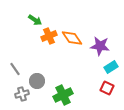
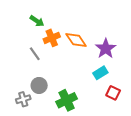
purple star: (100, 46) -> (106, 48), turned 30
cyan rectangle: (111, 67) -> (100, 73), moved
gray line: (15, 69) -> (35, 54), moved

